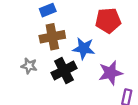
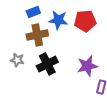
blue star: (84, 48) -> (58, 20), moved

